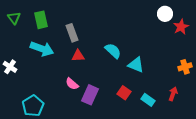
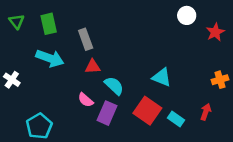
white circle: (165, 14) -> (187, 15), moved
cyan semicircle: (113, 51) -> (114, 86), moved
red square: (124, 93) -> (147, 111), size x1.6

